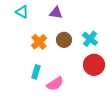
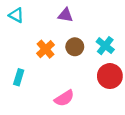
cyan triangle: (22, 12) -> (16, 15), moved
cyan rectangle: (36, 72) -> (19, 77), moved

